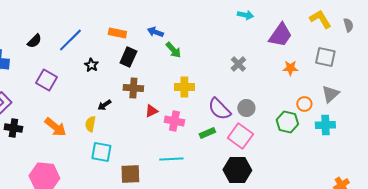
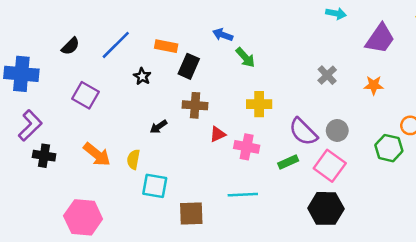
orange rectangle: (117, 33) -> (166, 46), moved
orange star: (290, 68) -> (374, 85), moved
yellow semicircle: (90, 124) -> (133, 159), moved

